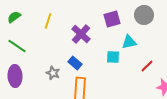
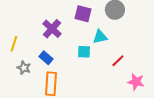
purple square: (112, 19) -> (83, 14), turned 30
yellow line: (48, 21) -> (14, 44), moved

